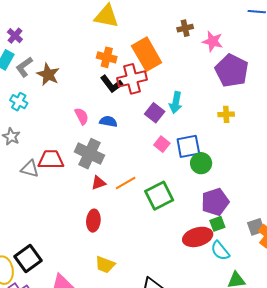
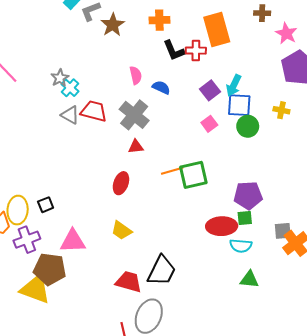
orange cross: (107, 57) -> (159, 20), moved, turned -30
red cross: (132, 79) -> (196, 51), size x0.7
cyan cross: (19, 102) -> (70, 88), moved
blue square: (188, 146) -> (239, 105), moved
green circle: (201, 163) -> (248, 126), moved
orange line: (126, 183) -> (172, 171), moved
cyan semicircle: (220, 251) -> (241, 246), turned -60
black square: (28, 258) -> (46, 205), size x0.6

